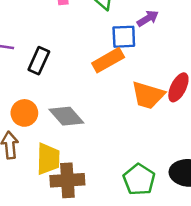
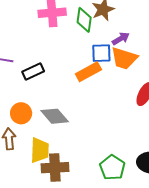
black rectangle: (39, 61) -> (33, 72), turned 40
orange trapezoid: (148, 95) -> (124, 58), moved

